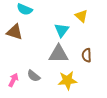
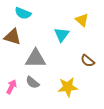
gray triangle: (59, 54) -> (36, 59), moved
brown semicircle: (87, 55) -> (88, 61), turned -48

